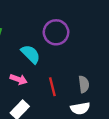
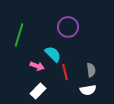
cyan semicircle: (31, 54) -> (53, 54), moved

